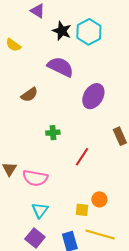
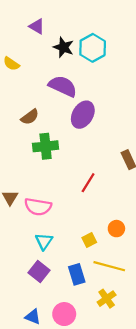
purple ellipse: (93, 96) -> (83, 115), moved
green cross: (53, 133) -> (46, 146), moved, size x1.6
orange circle: (99, 199) -> (116, 229), moved
yellow square: (82, 210) -> (89, 240), turned -32

